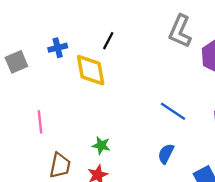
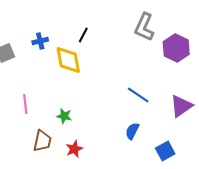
green star: (101, 145) -> (64, 116), moved

